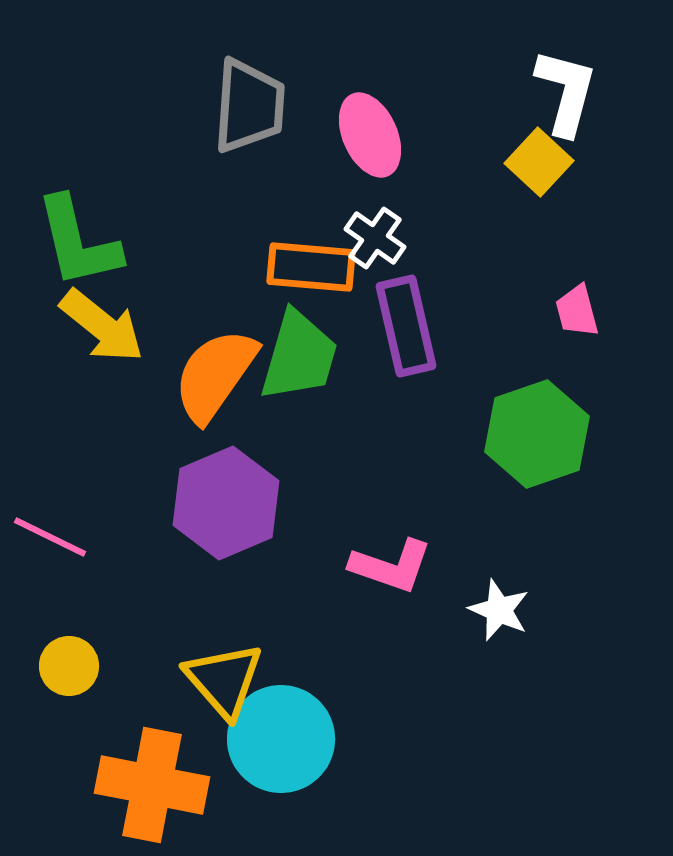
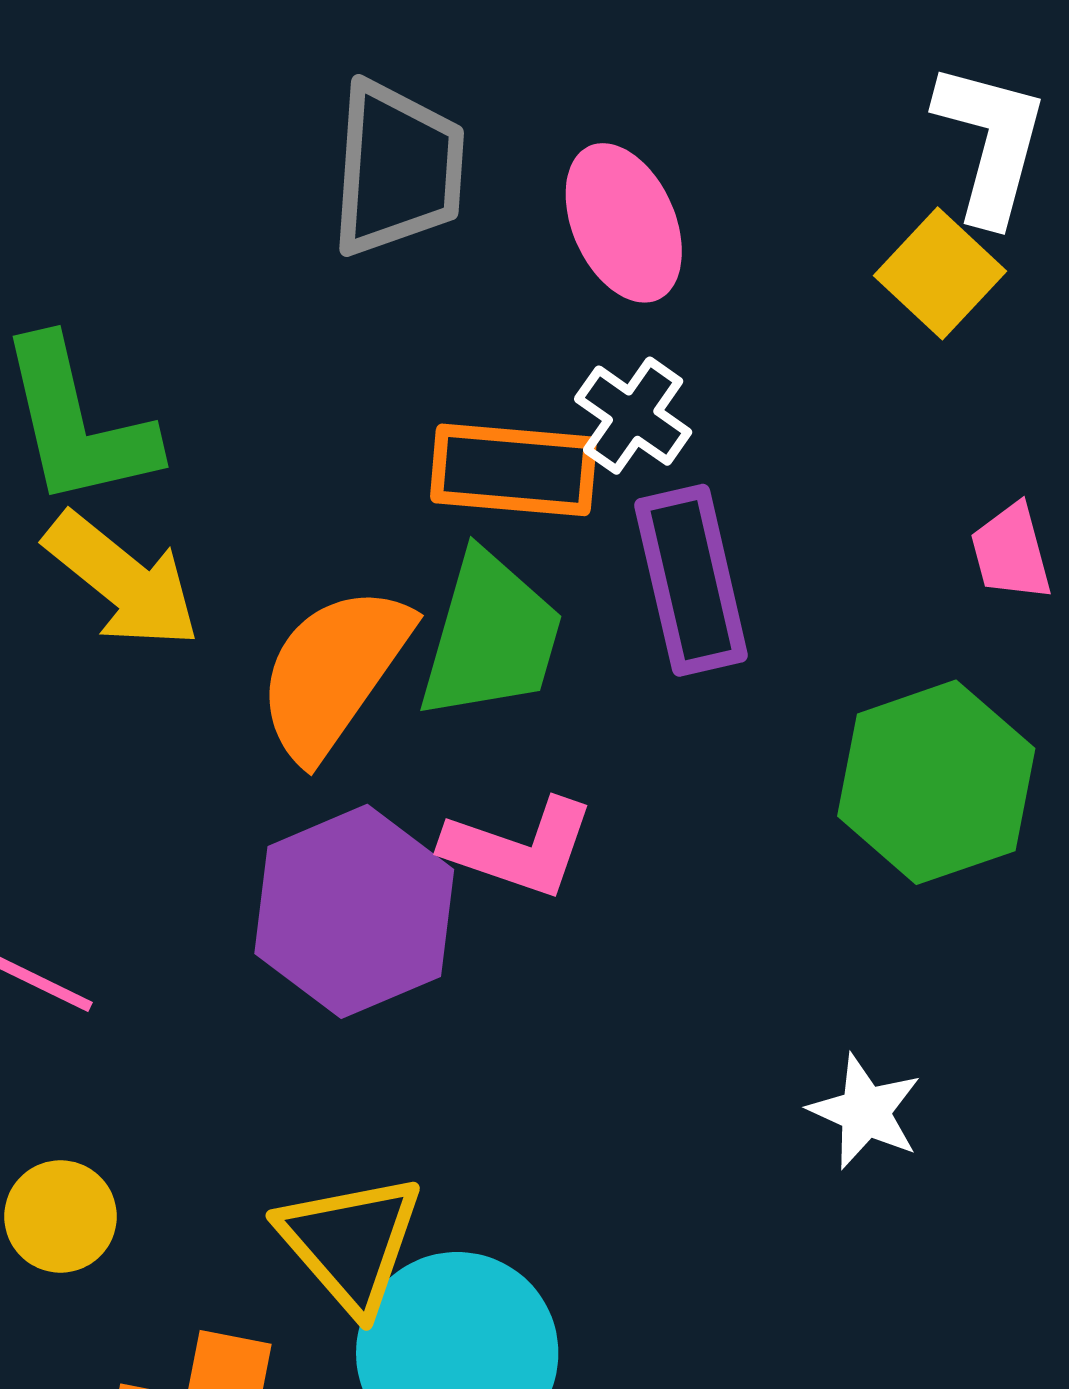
pink L-shape: (391, 566) -> (519, 848), moved

